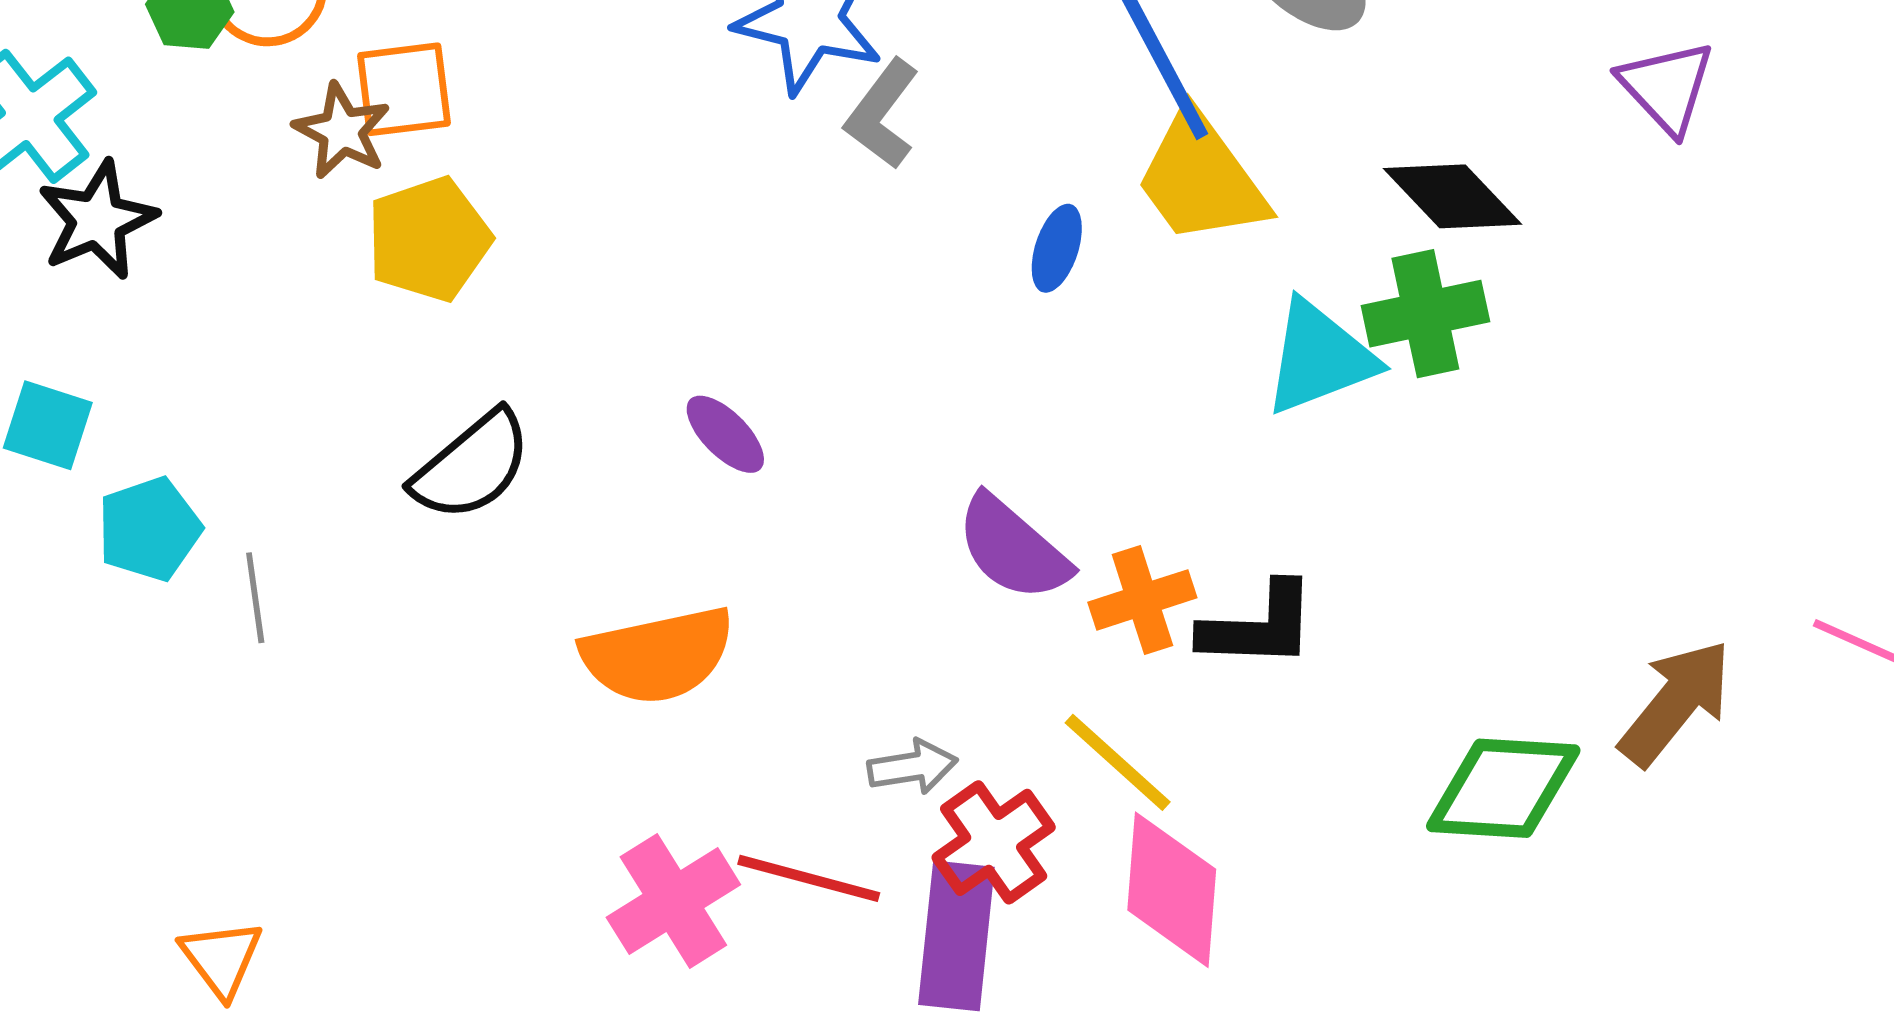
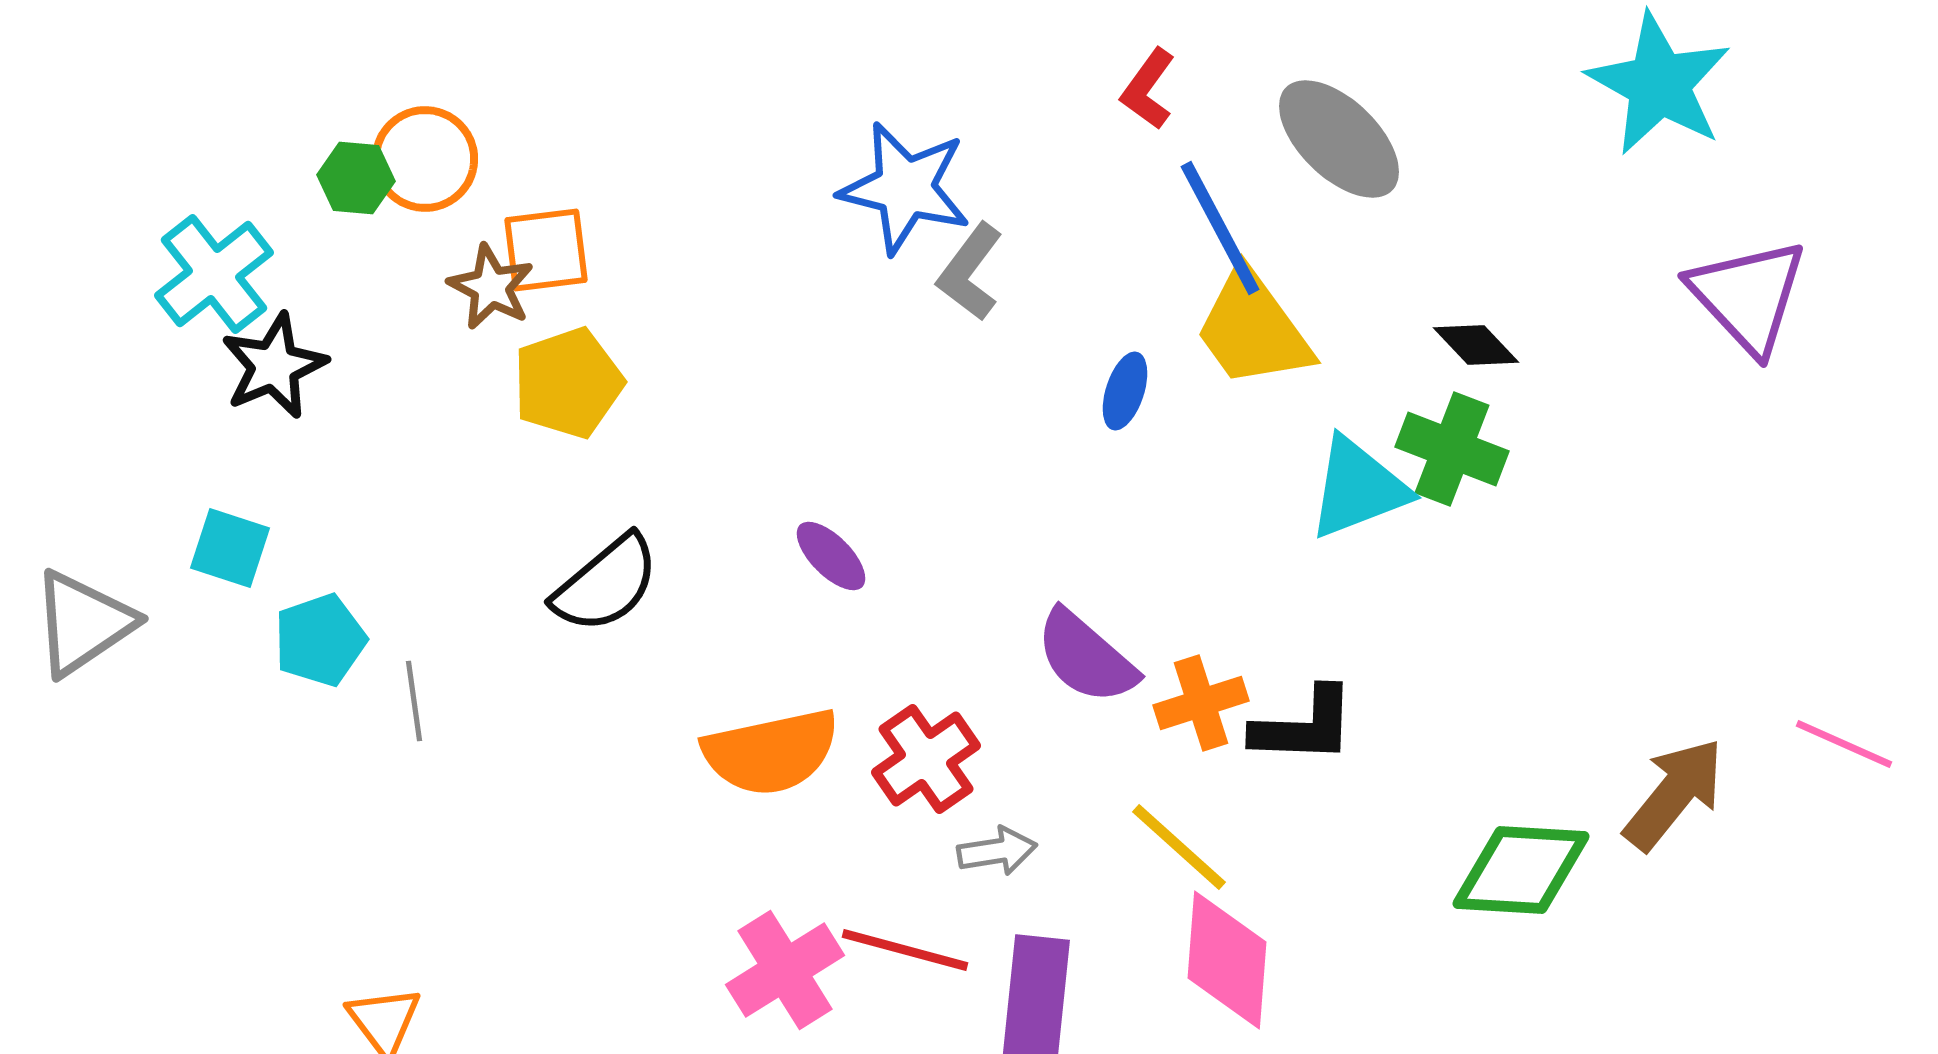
purple triangle: (1667, 87) -> (1748, 296), moved, size x1.4
black diamond: (1452, 196) -> (1476, 345), size x0.7
green cross: (1425, 314) -> (1452, 449), turned 33
red cross: (994, 842) -> (926, 759), moved

